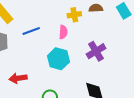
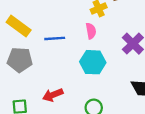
blue line: (31, 31) -> (55, 38), turned 30

